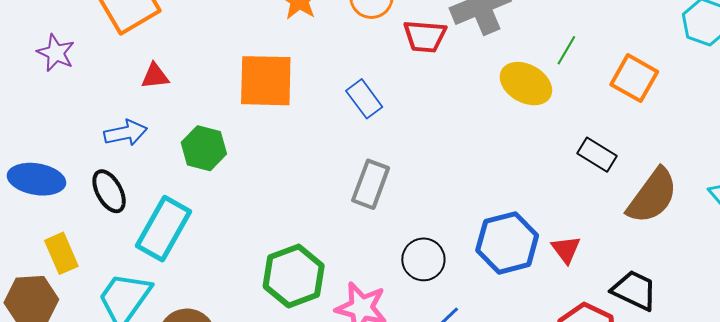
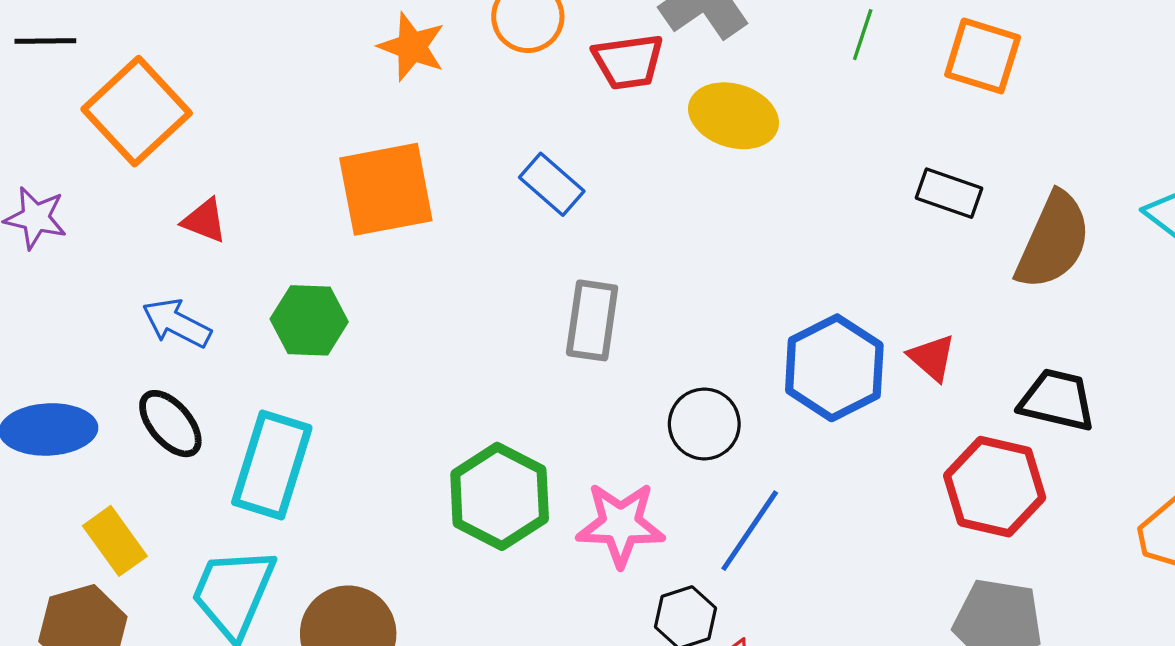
red triangle: (155, 76) -> (204, 221), turned 40
yellow ellipse: (526, 84) -> (734, 116), moved
blue arrow: (126, 133) -> (177, 323), turned -129

